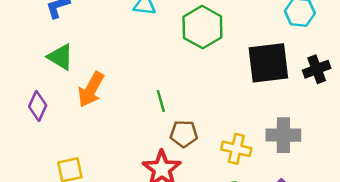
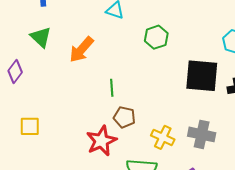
green hexagon: (202, 27) -> (156, 37), size x0.7
orange arrow: (91, 89) -> (81, 50), moved

